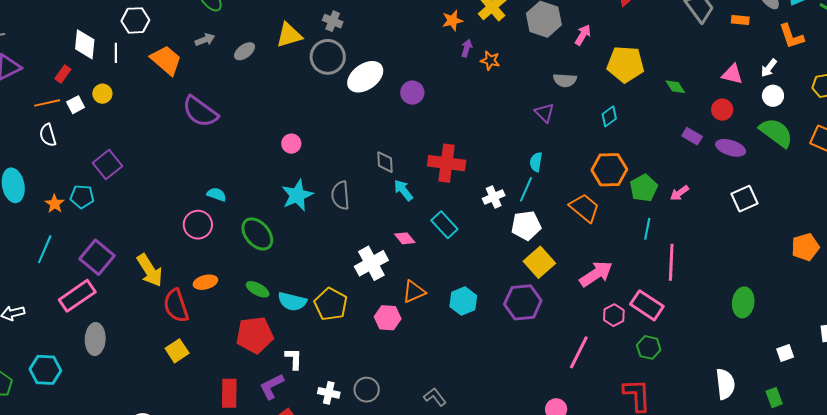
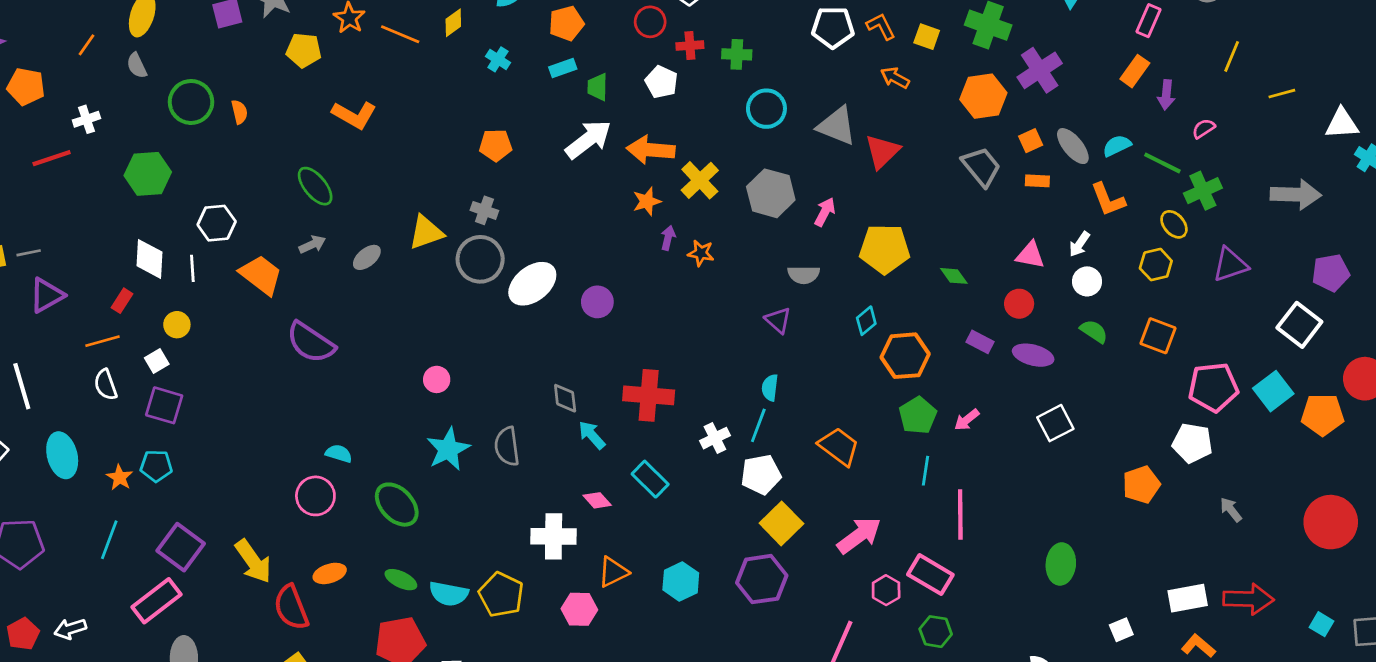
white square: (76, 105) -> (157, 361), moved
green semicircle: (776, 133) -> (1094, 331), size x0.6
purple square: (107, 165) -> (164, 405), moved, turned -32
orange hexagon: (609, 170) -> (905, 356), moved
white cross: (371, 263) -> (554, 536), turned 32

